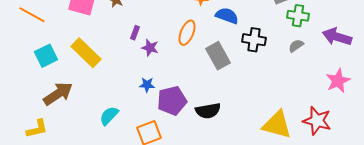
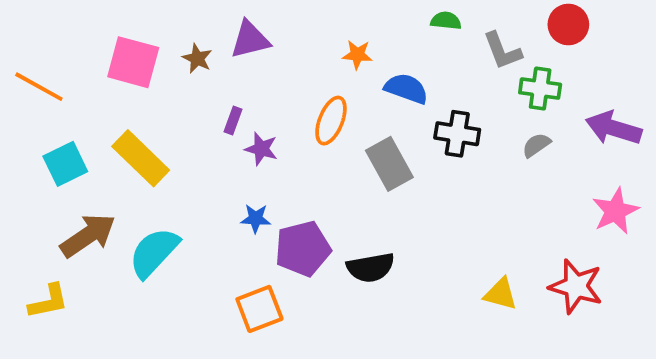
cyan semicircle: (109, 116) -> (154, 252), moved, size x1.4
yellow triangle: (277, 125) -> (501, 294), size x0.6

